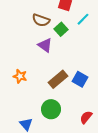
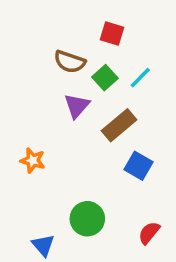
cyan line: (83, 19) -> (140, 78), moved
purple triangle: (45, 45) -> (77, 106), turned 35
brown rectangle: (58, 79) -> (119, 125), moved

